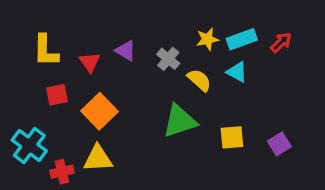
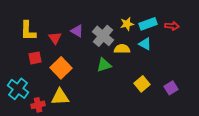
red arrow: (281, 43) -> (172, 26), turned 48
gray cross: (168, 59) -> (103, 36), size x1.5
yellow semicircle: (199, 80) -> (122, 49), turned -42
green triangle: (180, 121) -> (104, 65), moved, size x0.7
yellow square: (232, 137) -> (142, 84), turned -35

